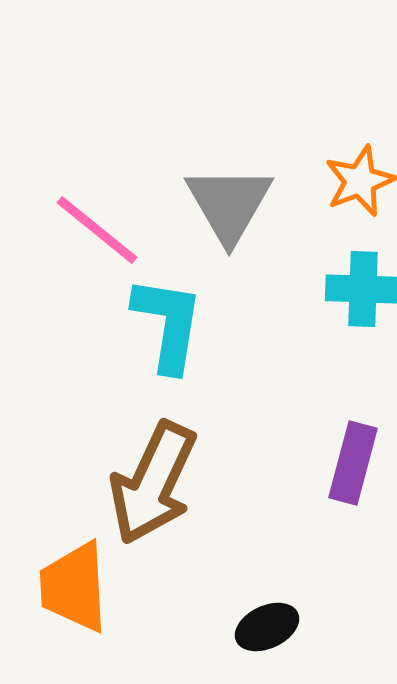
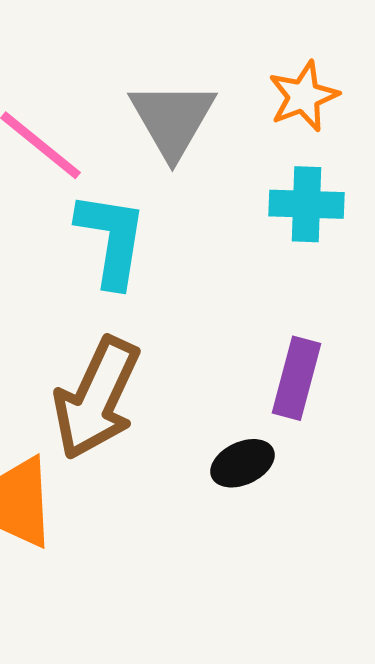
black ellipse: (267, 627) -> (242, 463), moved

